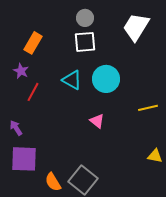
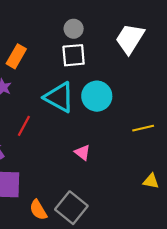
cyan triangle: (72, 80) -> (59, 97), size x1.4
red line: (33, 92) -> (24, 126), moved
pink triangle: (97, 121) -> (82, 152), moved

